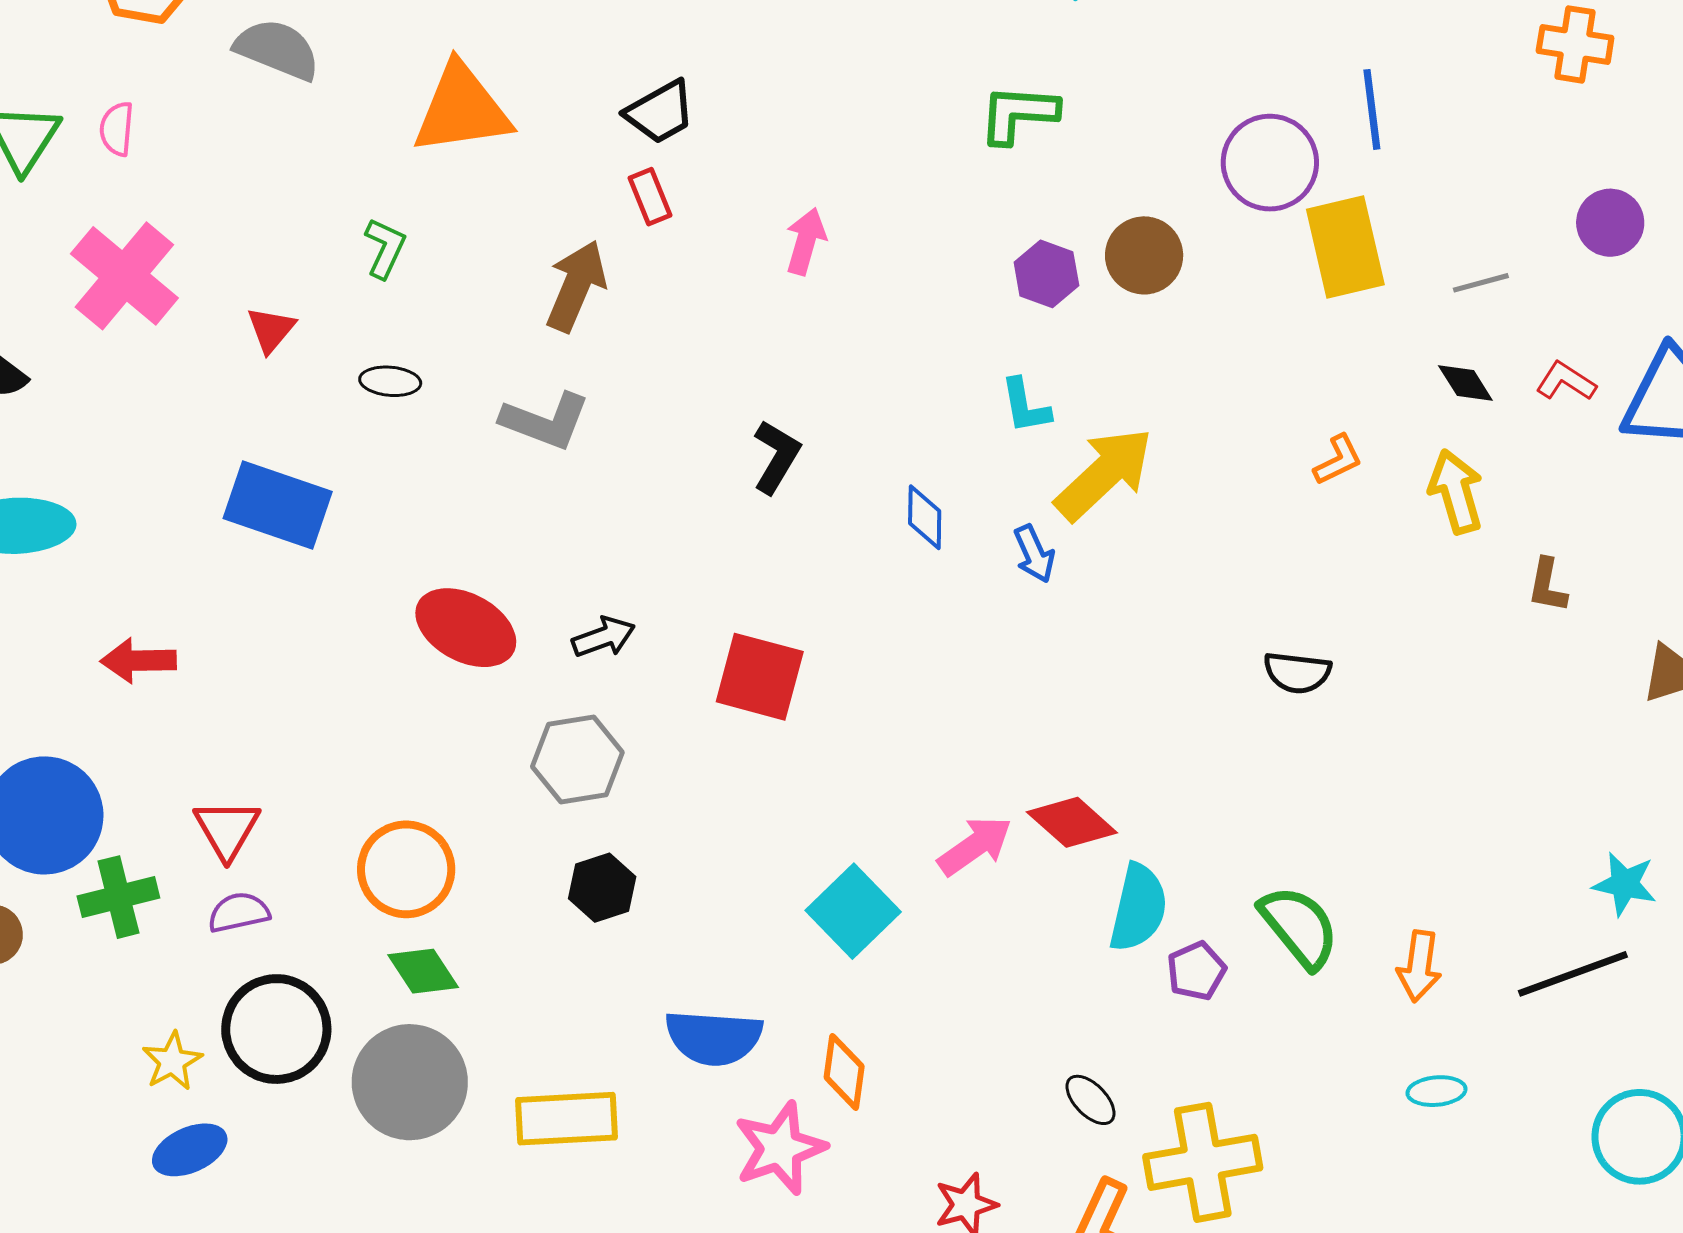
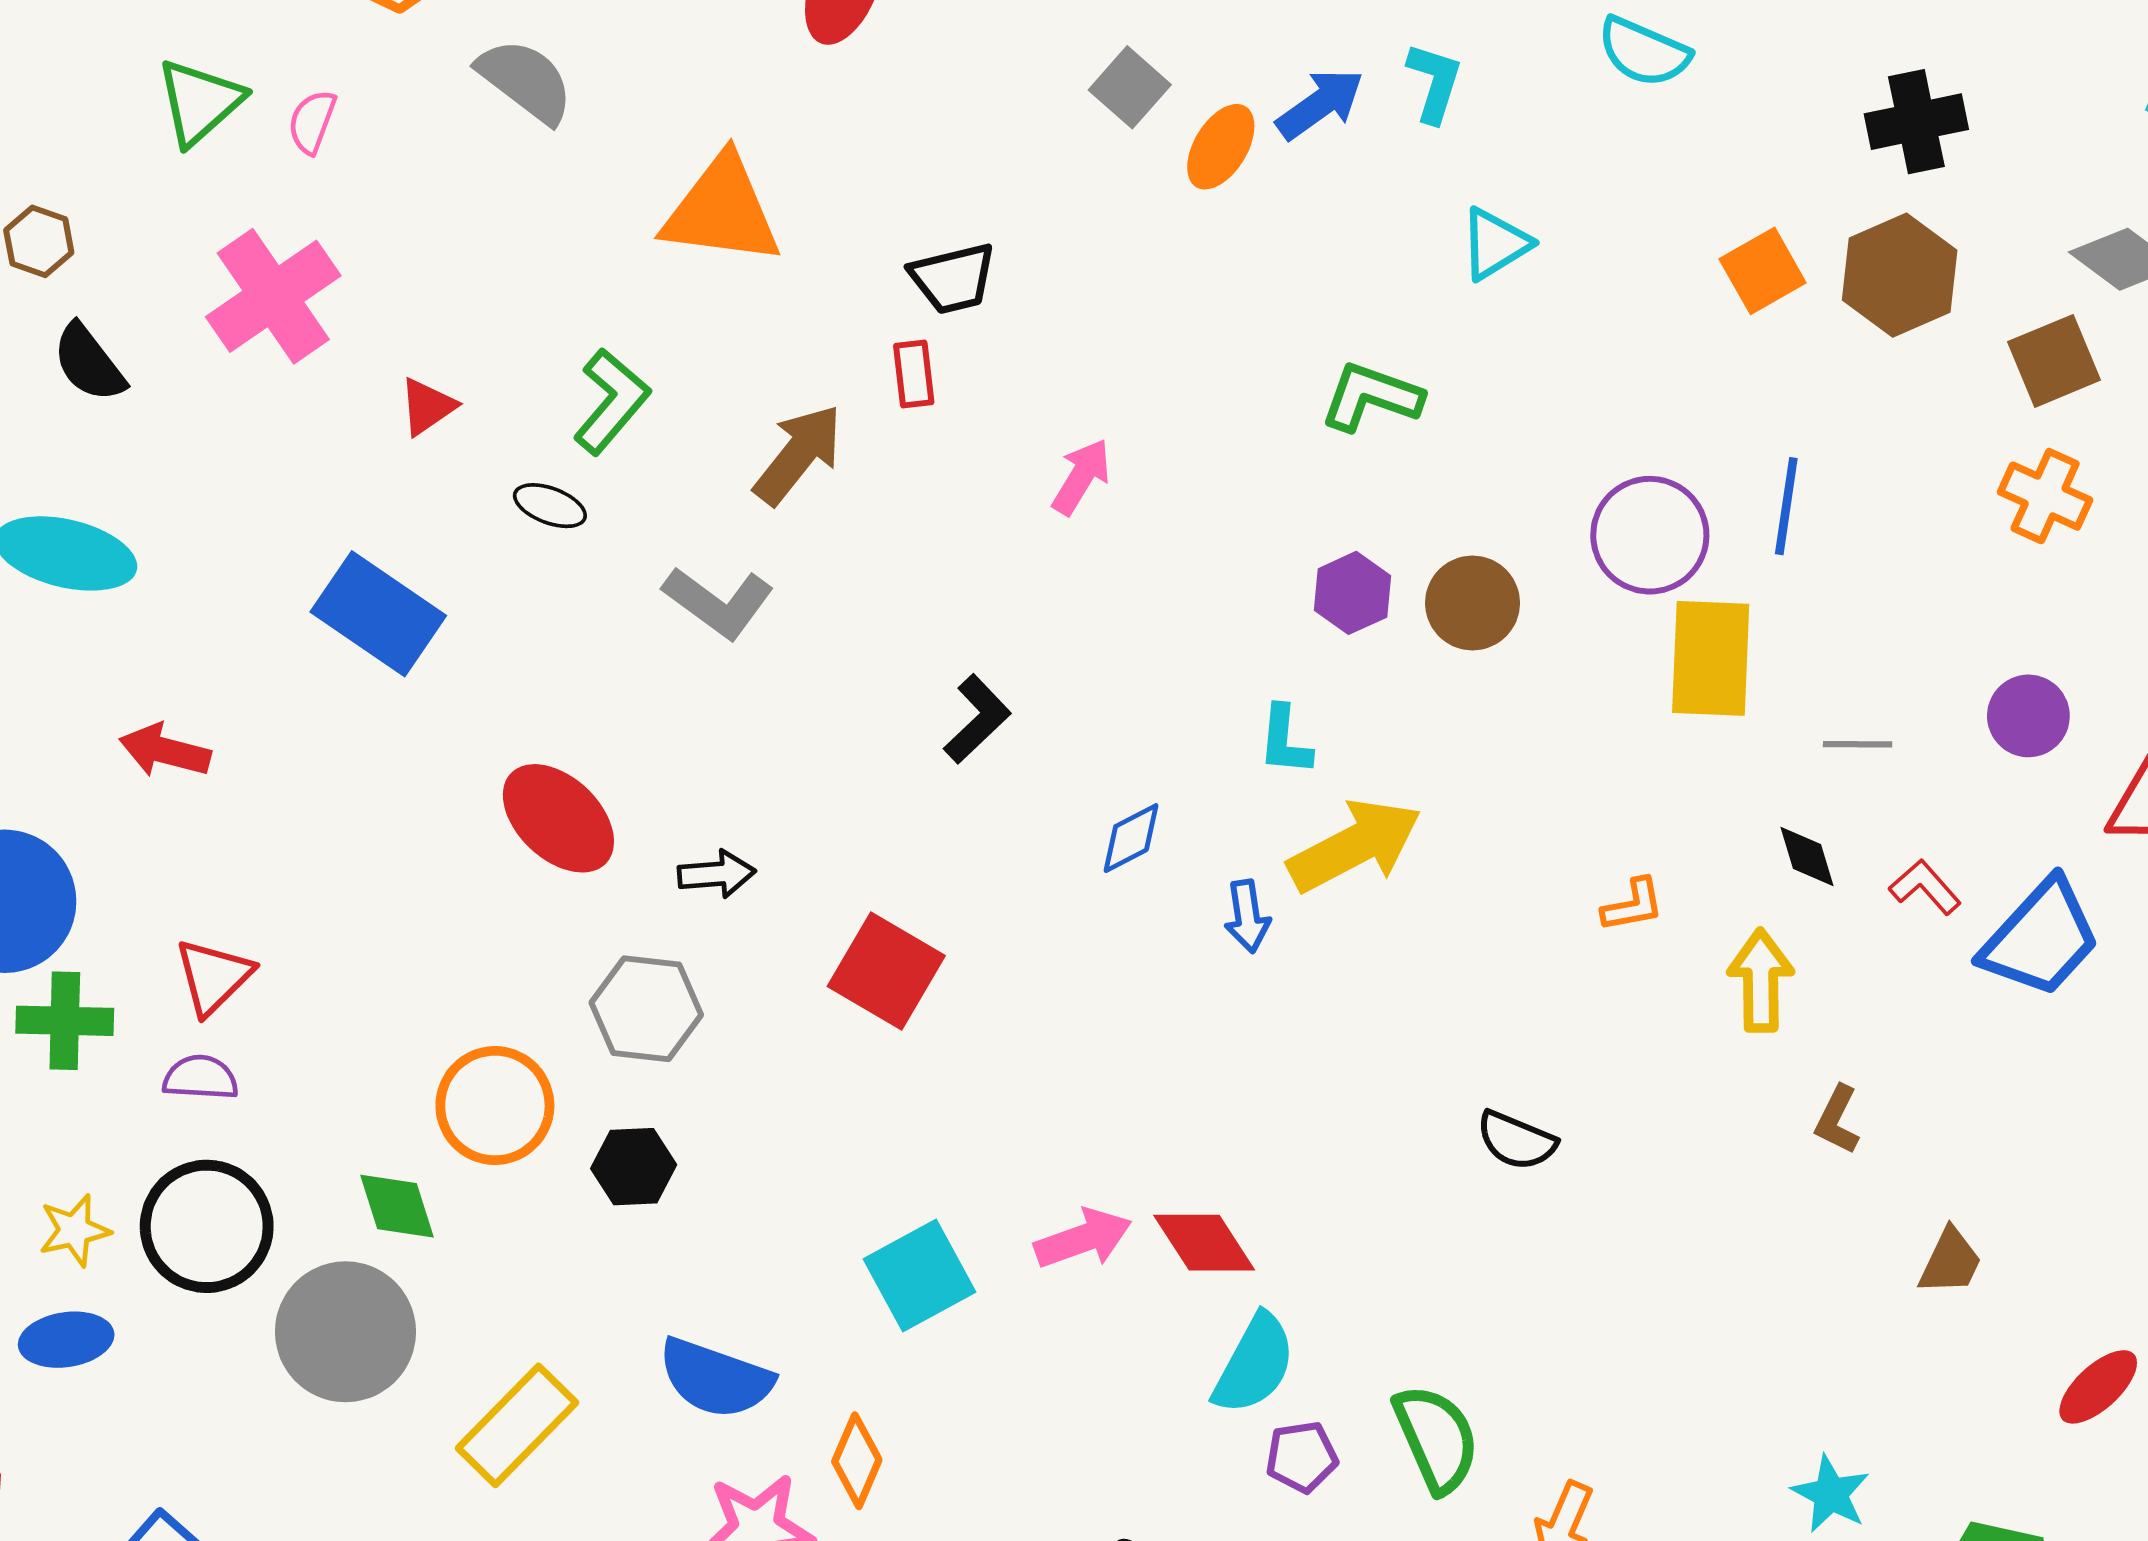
green L-shape: (385, 248) -> (611, 401), moved, size x1.4
blue diamond: (925, 517) -> (1131, 838), turned 46
orange circle: (406, 869) -> (495, 1106), moved
yellow rectangle: (567, 1119) -> (517, 1425), turned -58

